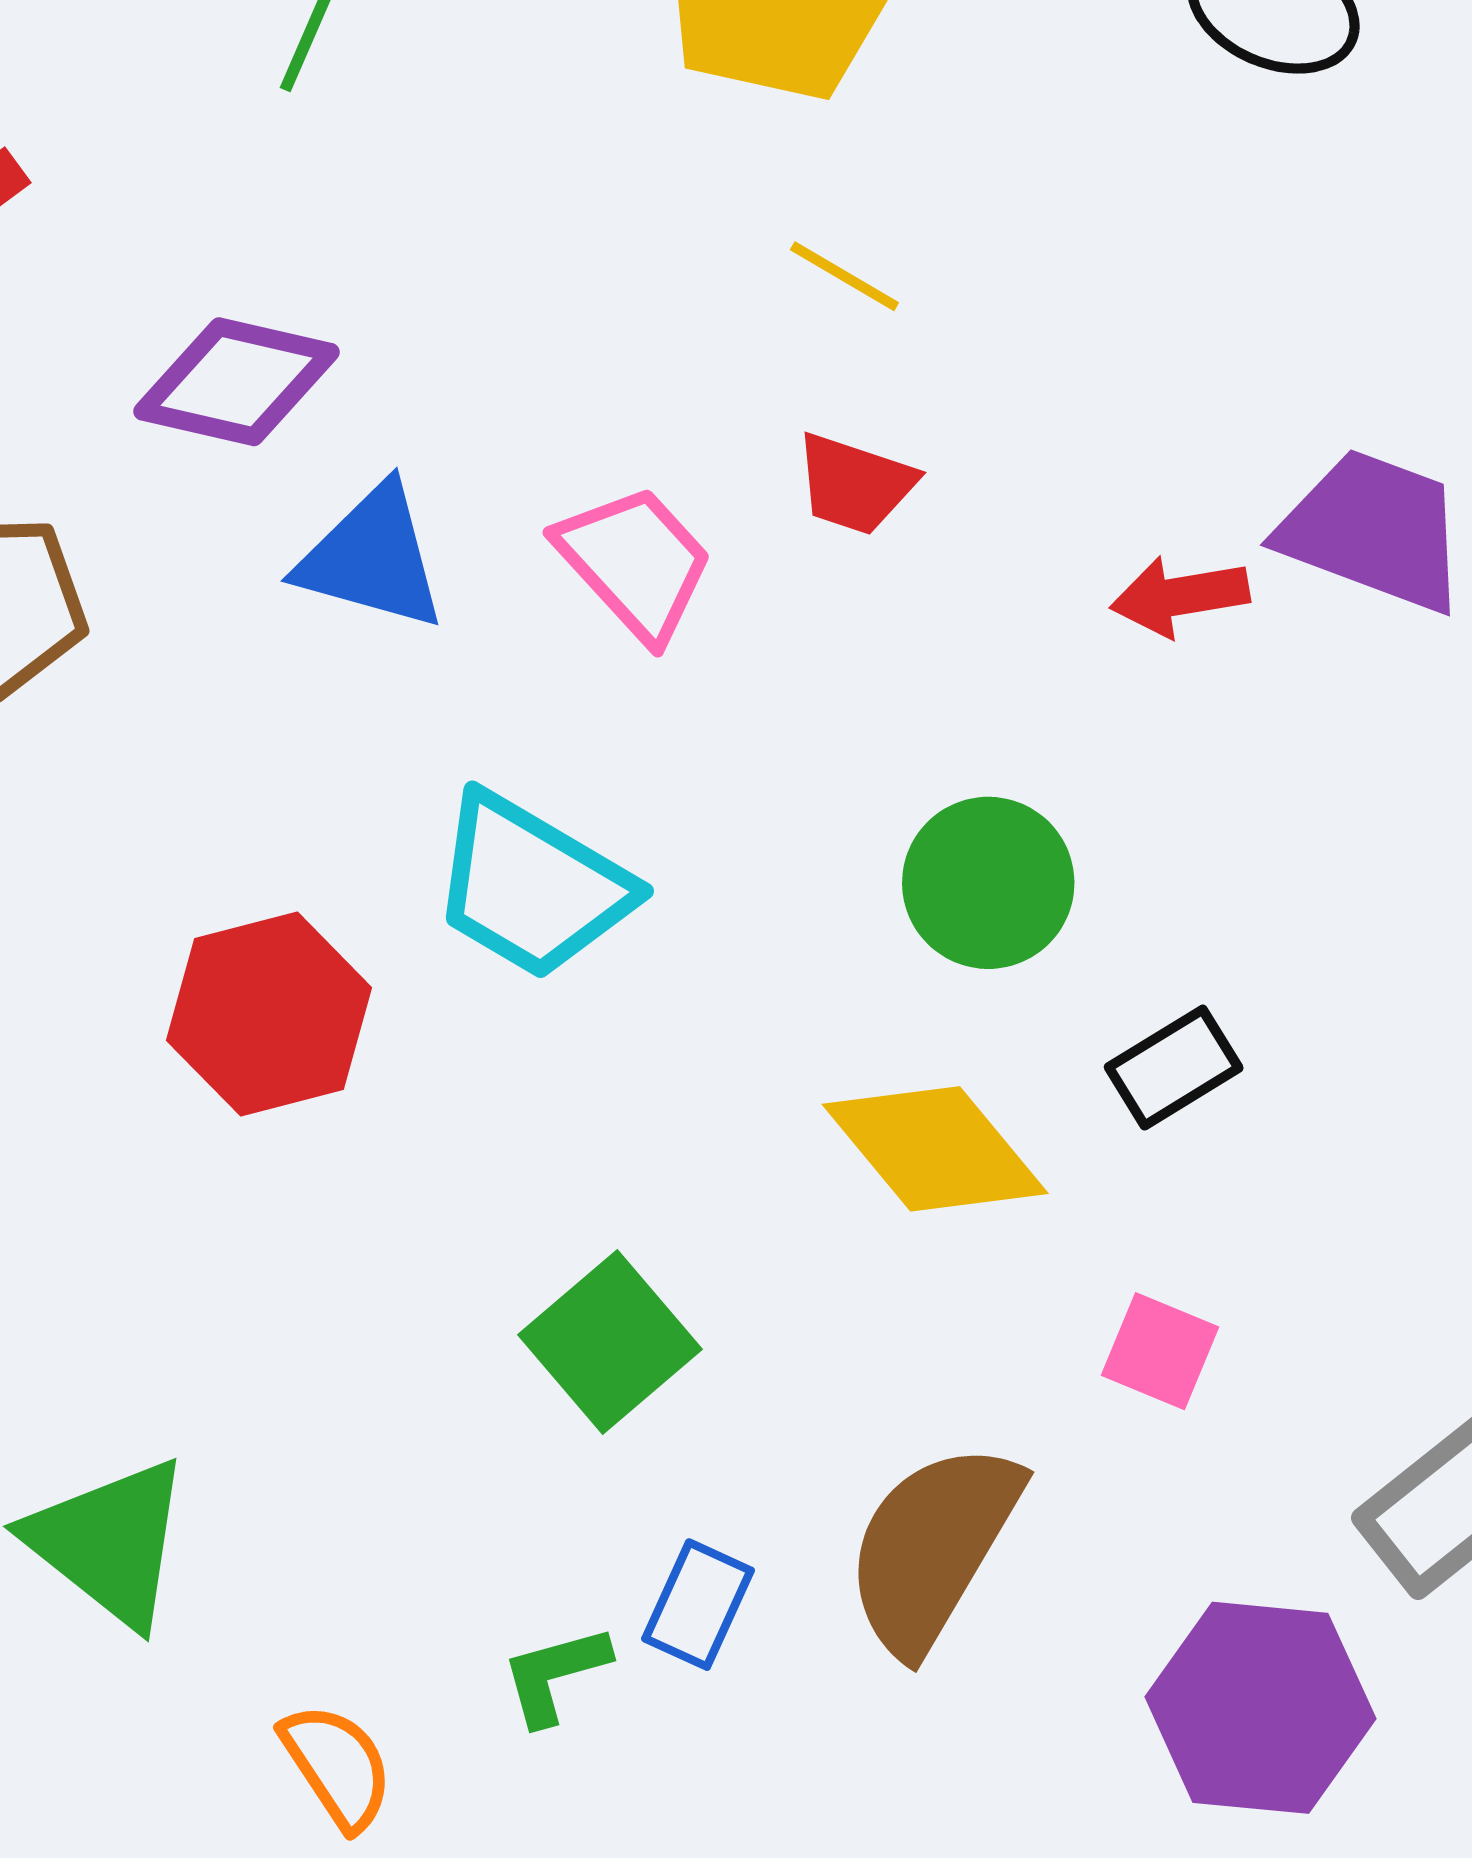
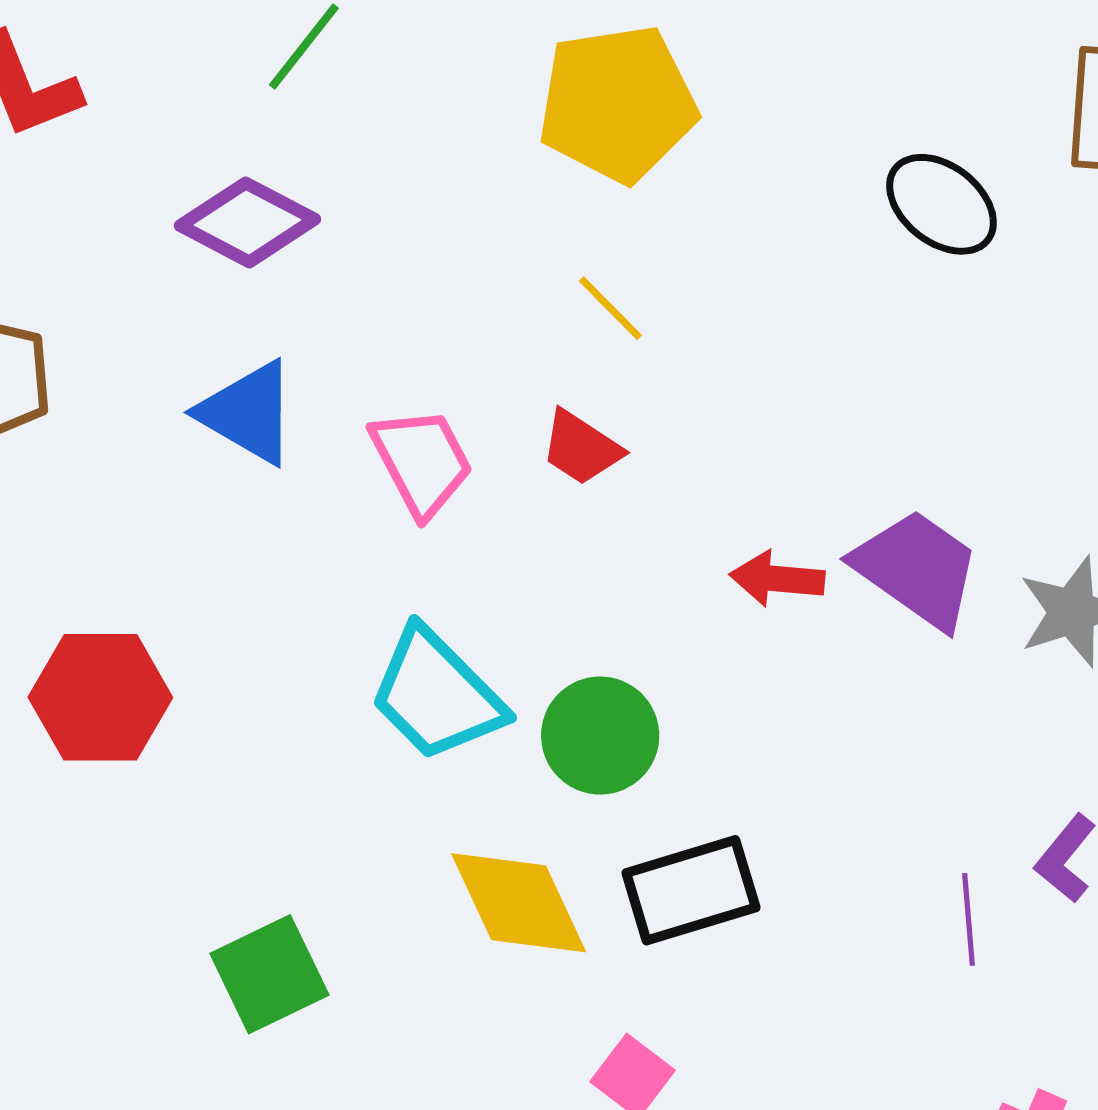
purple diamond: (237, 382) -> (248, 222), moved
cyan trapezoid: (532, 886) -> (437, 695), moved
black rectangle: (1174, 1068) -> (691, 890), size x1.5

